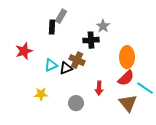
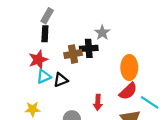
gray rectangle: (61, 16) -> (47, 16), moved
red star: (24, 51) -> (38, 60), moved
brown cross: (77, 60) -> (73, 54), moved, turned -35

